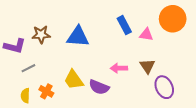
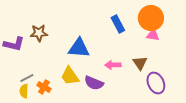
orange circle: (173, 19) -> (151, 18), moved
pink triangle: (146, 35) -> (153, 35), moved
blue triangle: (78, 37) -> (79, 48), moved
gray line: (28, 68) -> (27, 78), moved

